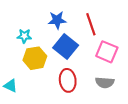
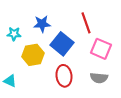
blue star: (57, 20) -> (42, 24), moved
cyan star: (24, 36) -> (14, 34), moved

